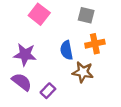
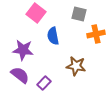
orange cross: (95, 44) -> (96, 34), moved
blue semicircle: (67, 50) -> (53, 36), moved

